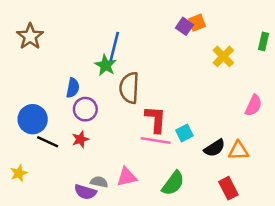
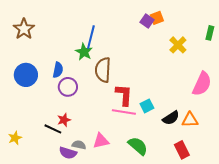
pink semicircle: (253, 105) -> (202, 84), size x1.4
blue circle: (33, 119) -> (26, 75), moved
red star: (80, 139) -> (64, 120), moved
black line: (48, 142) -> (53, 129), moved
green semicircle: (173, 183) -> (138, 146), turned -85

